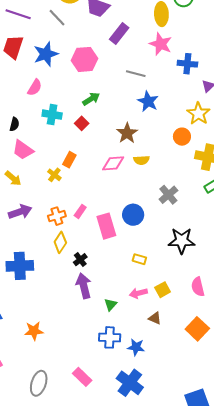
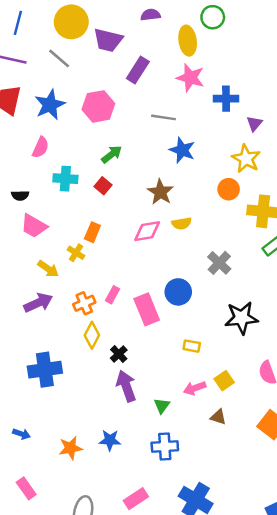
black semicircle: (14, 124) -> (20, 195), turned 80
yellow arrow: (13, 178) -> (48, 269), moved
blue star: (136, 347) -> (110, 440), moved
pink rectangle: (82, 377) -> (136, 499), turned -72

